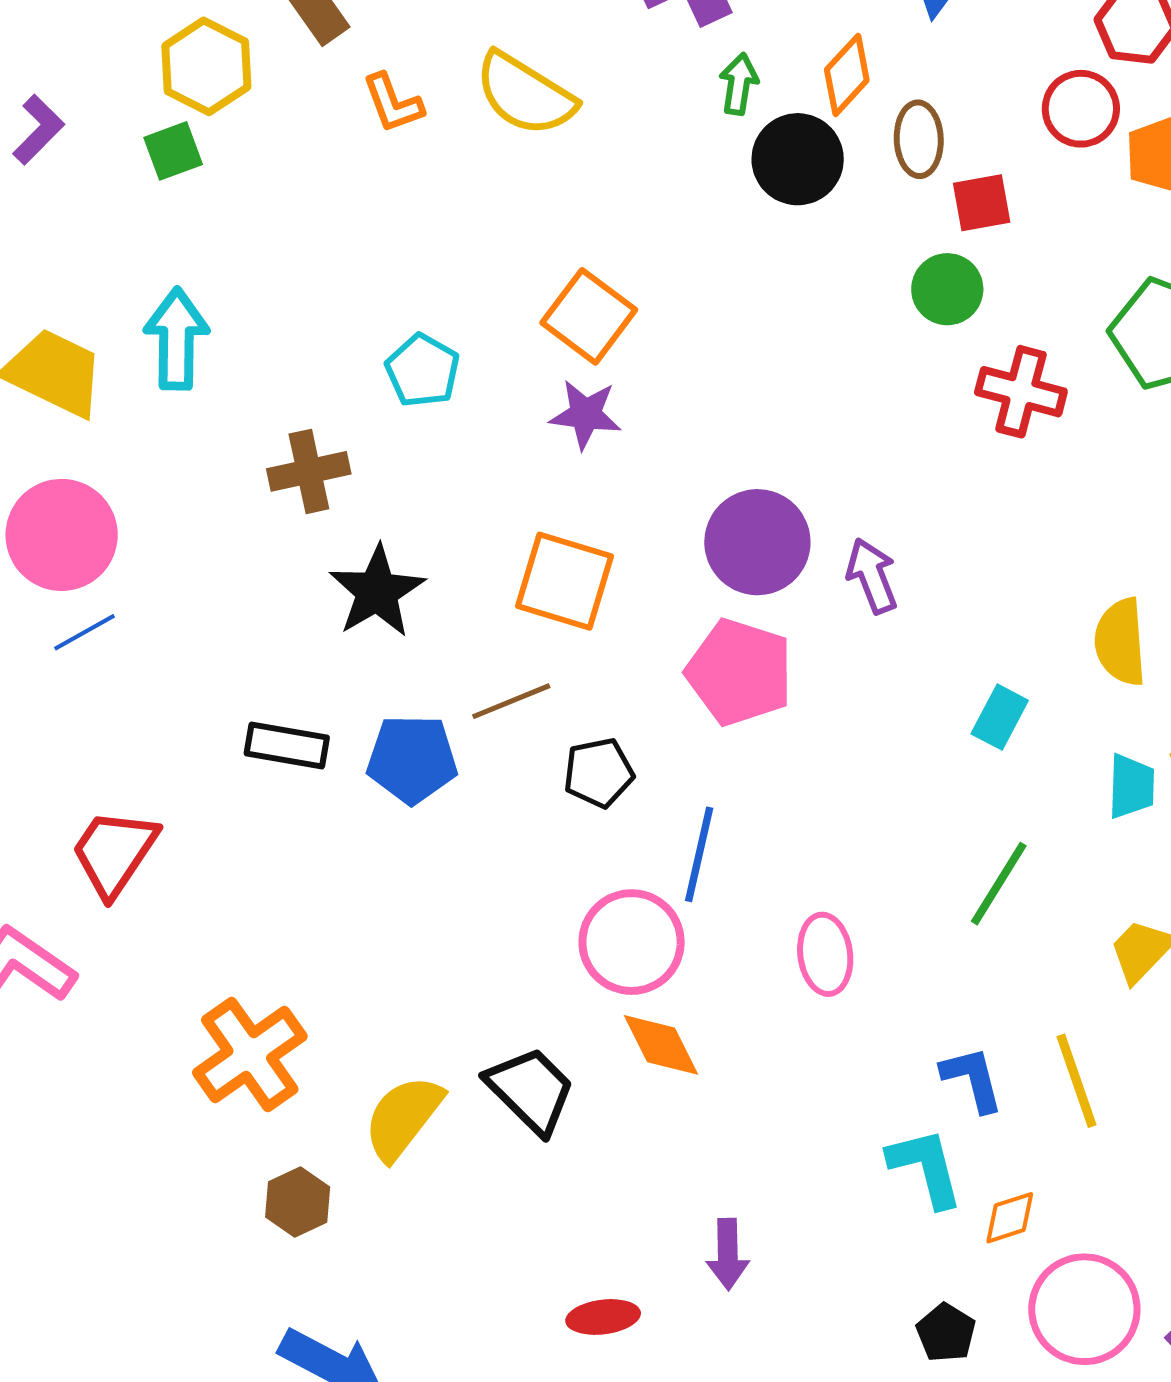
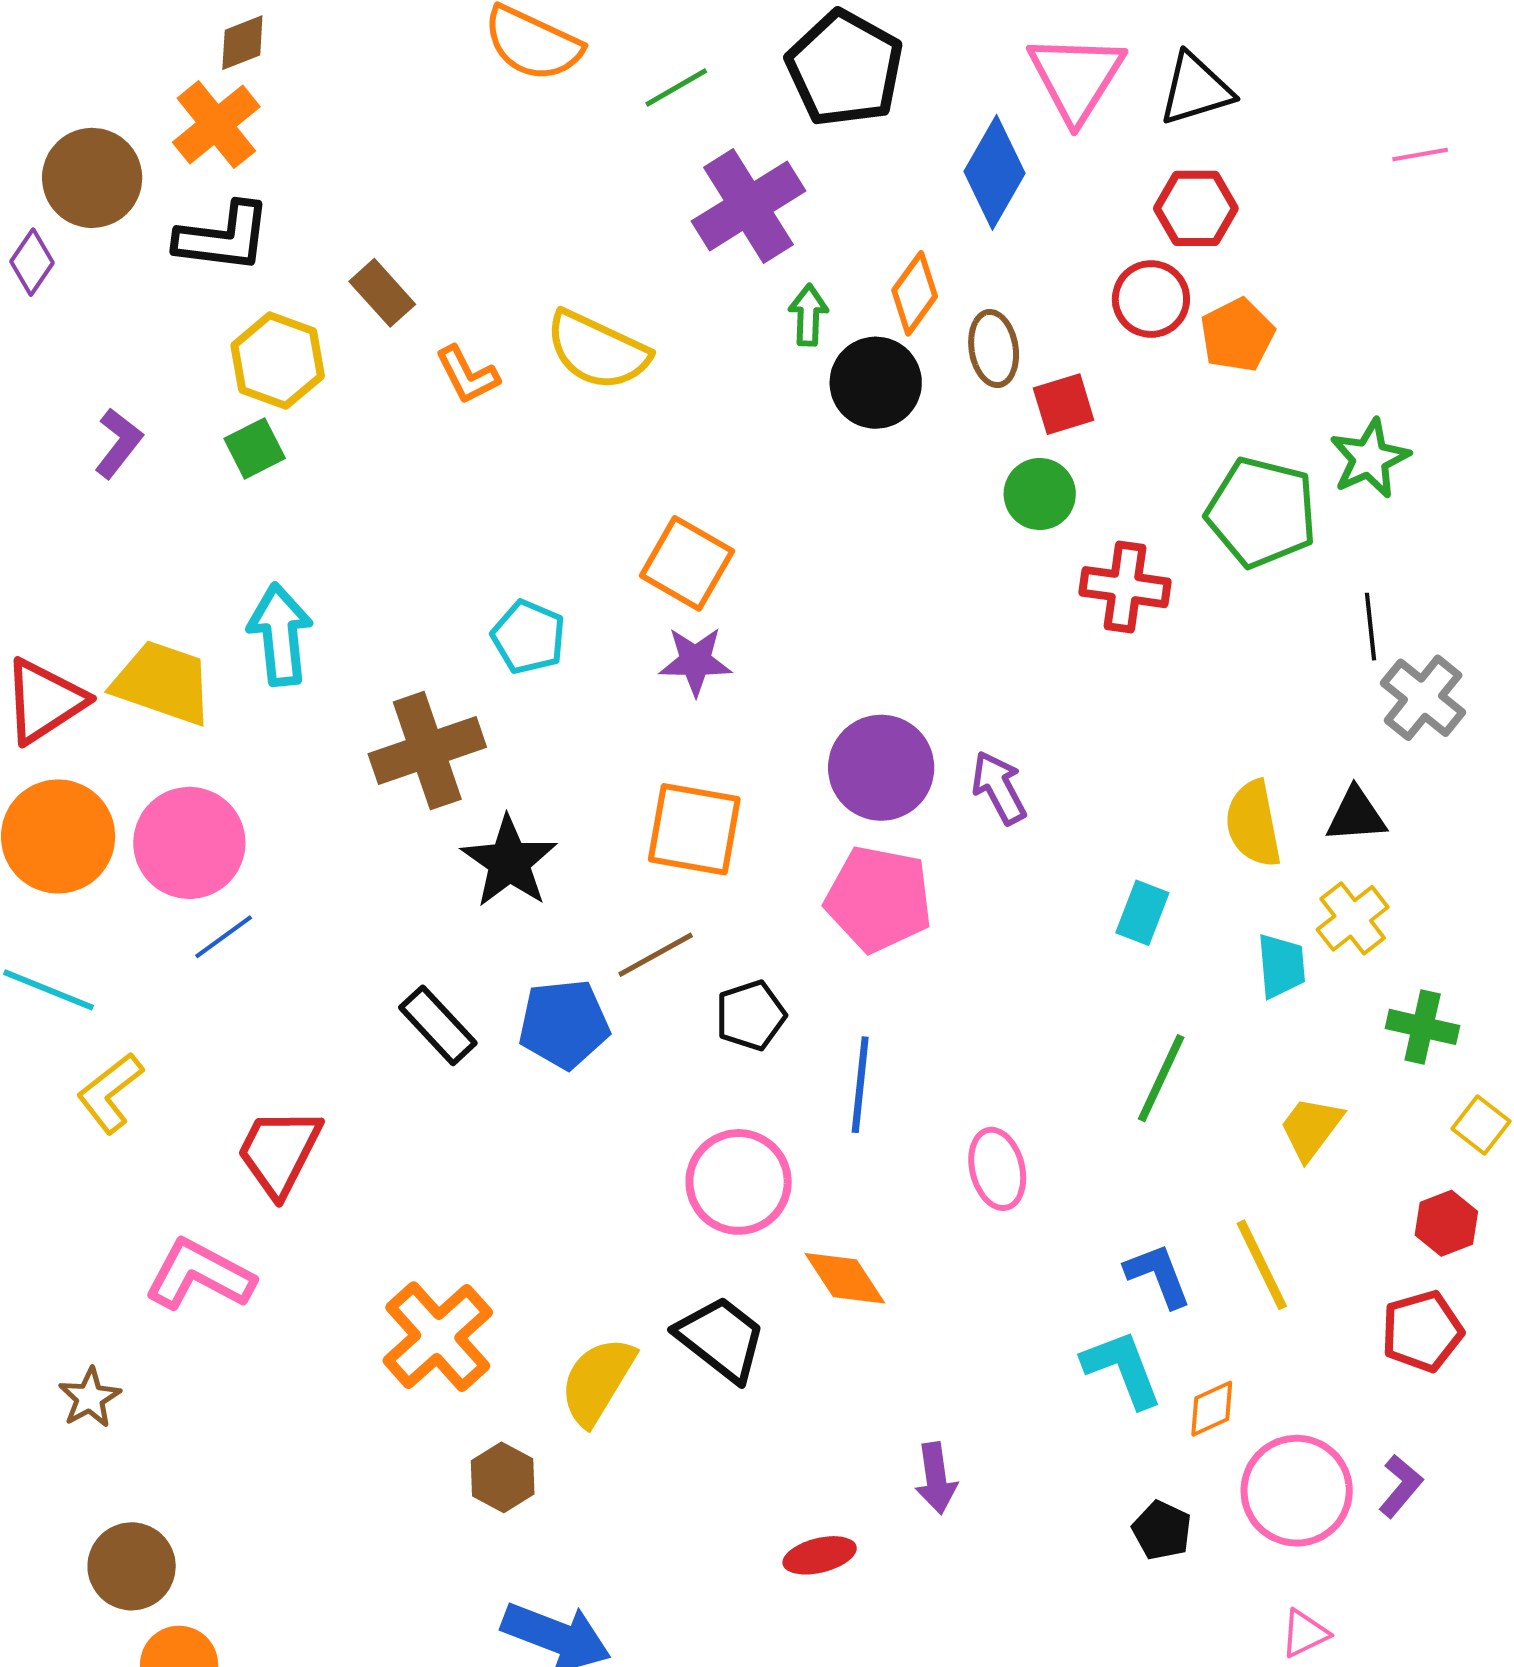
brown cross: (309, 471) -> (427, 751), size x1.4
black rectangle: (287, 746) -> (438, 1025), turned 44
pink circle: (632, 942) -> (739, 1182), moved

